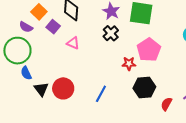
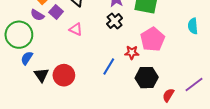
purple semicircle: (26, 27) -> (37, 15), moved
blue semicircle: (26, 73) -> (27, 58), turned 56
blue line: (101, 94) -> (109, 66), moved

